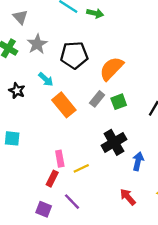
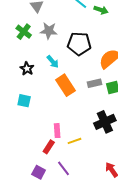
gray star: (37, 44) -> (49, 31), turned 30
gray rectangle: (97, 99) -> (95, 83), turned 32
cyan square: (12, 138) -> (24, 101), moved

